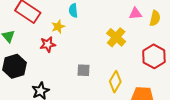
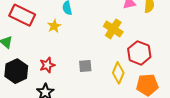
red star: (48, 44) -> (47, 65), moved
red hexagon: (154, 56) -> (139, 53), moved

